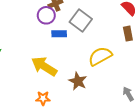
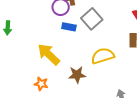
brown star: (78, 81) -> (77, 75), turned 30

